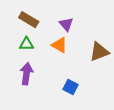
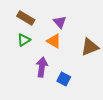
green triangle: (26, 44) -> (24, 40), turned -32
purple arrow: (26, 74) -> (42, 67), moved

